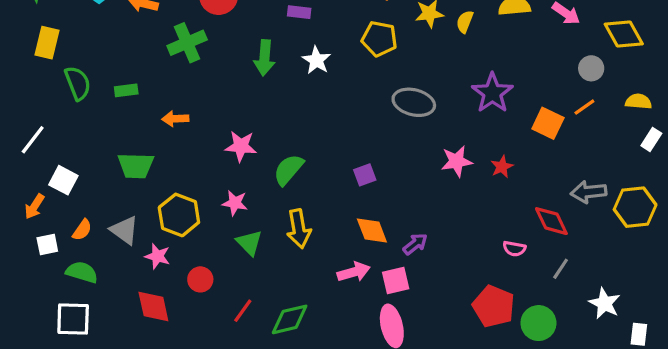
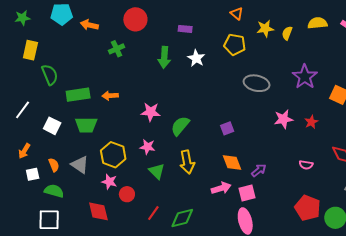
green cross: (187, 43) -> (117, 49), size x0.7
green rectangle: (126, 90) -> (78, 95), moved, size x1.6
white square: (63, 180) -> (52, 126), moved
orange semicircle: (82, 230) -> (54, 165), turned -56
pink semicircle: (514, 249) -> (306, 165), moved
pink star: (157, 256) -> (109, 182), moved

